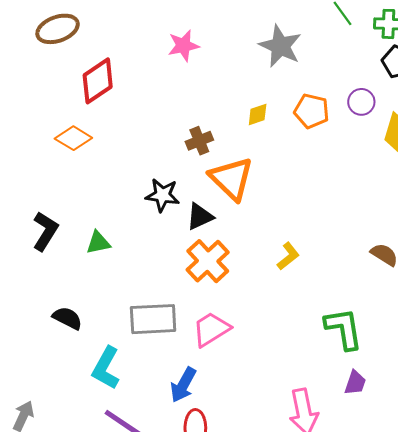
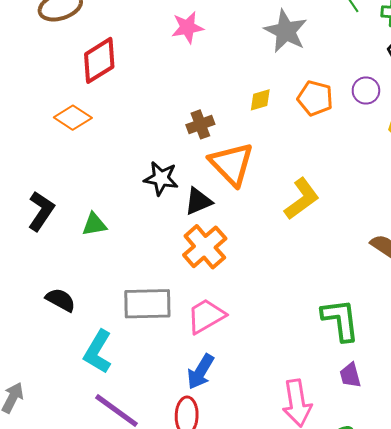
yellow L-shape: (288, 256) -> (302, 199), moved, size x1.5
purple trapezoid: (355, 383) -> (350, 375), turned 144
blue arrow: (183, 385) -> (200, 372), moved

